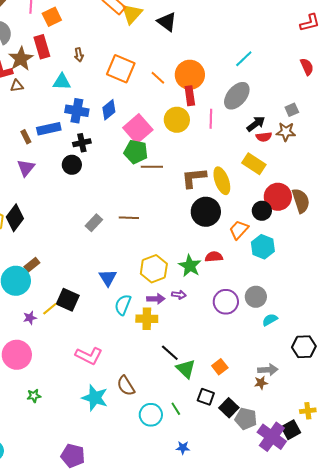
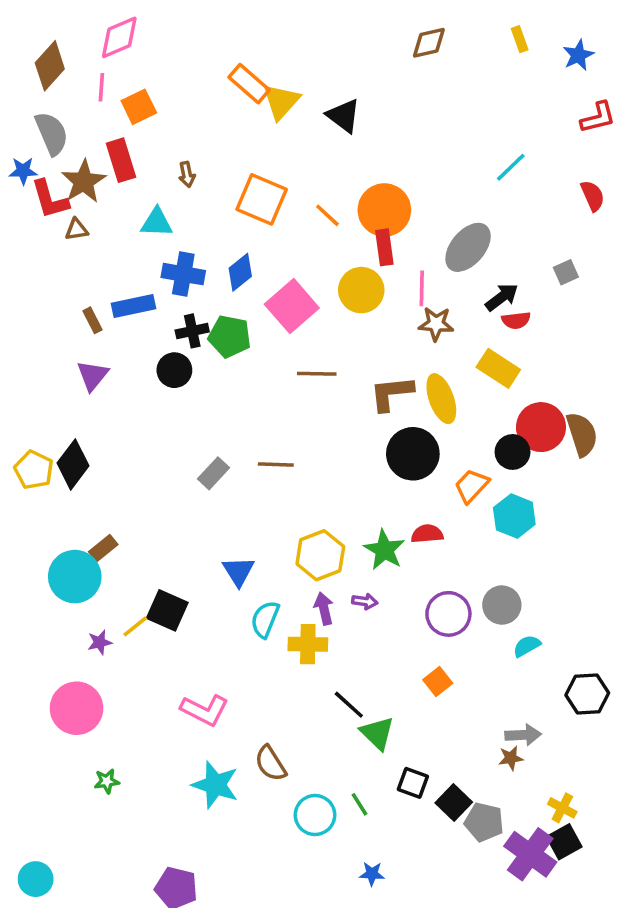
cyan line: (244, 59) -> (511, 167), moved
brown star: (286, 132) -> (436, 324), moved
green pentagon: (136, 152) -> (230, 336), moved
purple arrow: (156, 299) -> (324, 609), turned -102
orange square: (220, 367) -> (438, 682), moved
yellow cross: (308, 411) -> (562, 808), moved, turned 35

